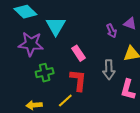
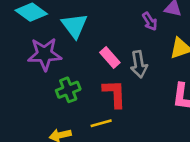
gray arrow: (109, 70) -> (139, 64), moved
yellow line: (65, 101) -> (101, 123), turned 35

